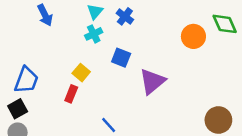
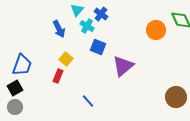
blue arrow: (45, 15) -> (59, 29), moved
cyan cross: (94, 34) -> (87, 26), moved, turned -32

